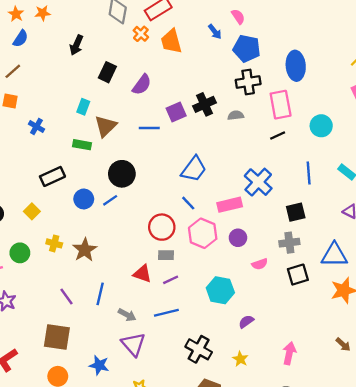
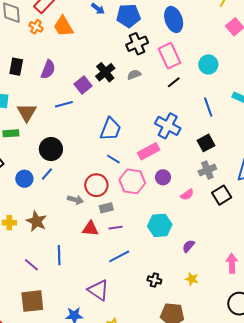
purple line: (171, 280) -> (115, 228), turned 32
gray arrow: (127, 315) -> (75, 200), moved
black cross: (199, 349) -> (154, 280), size x0.6

